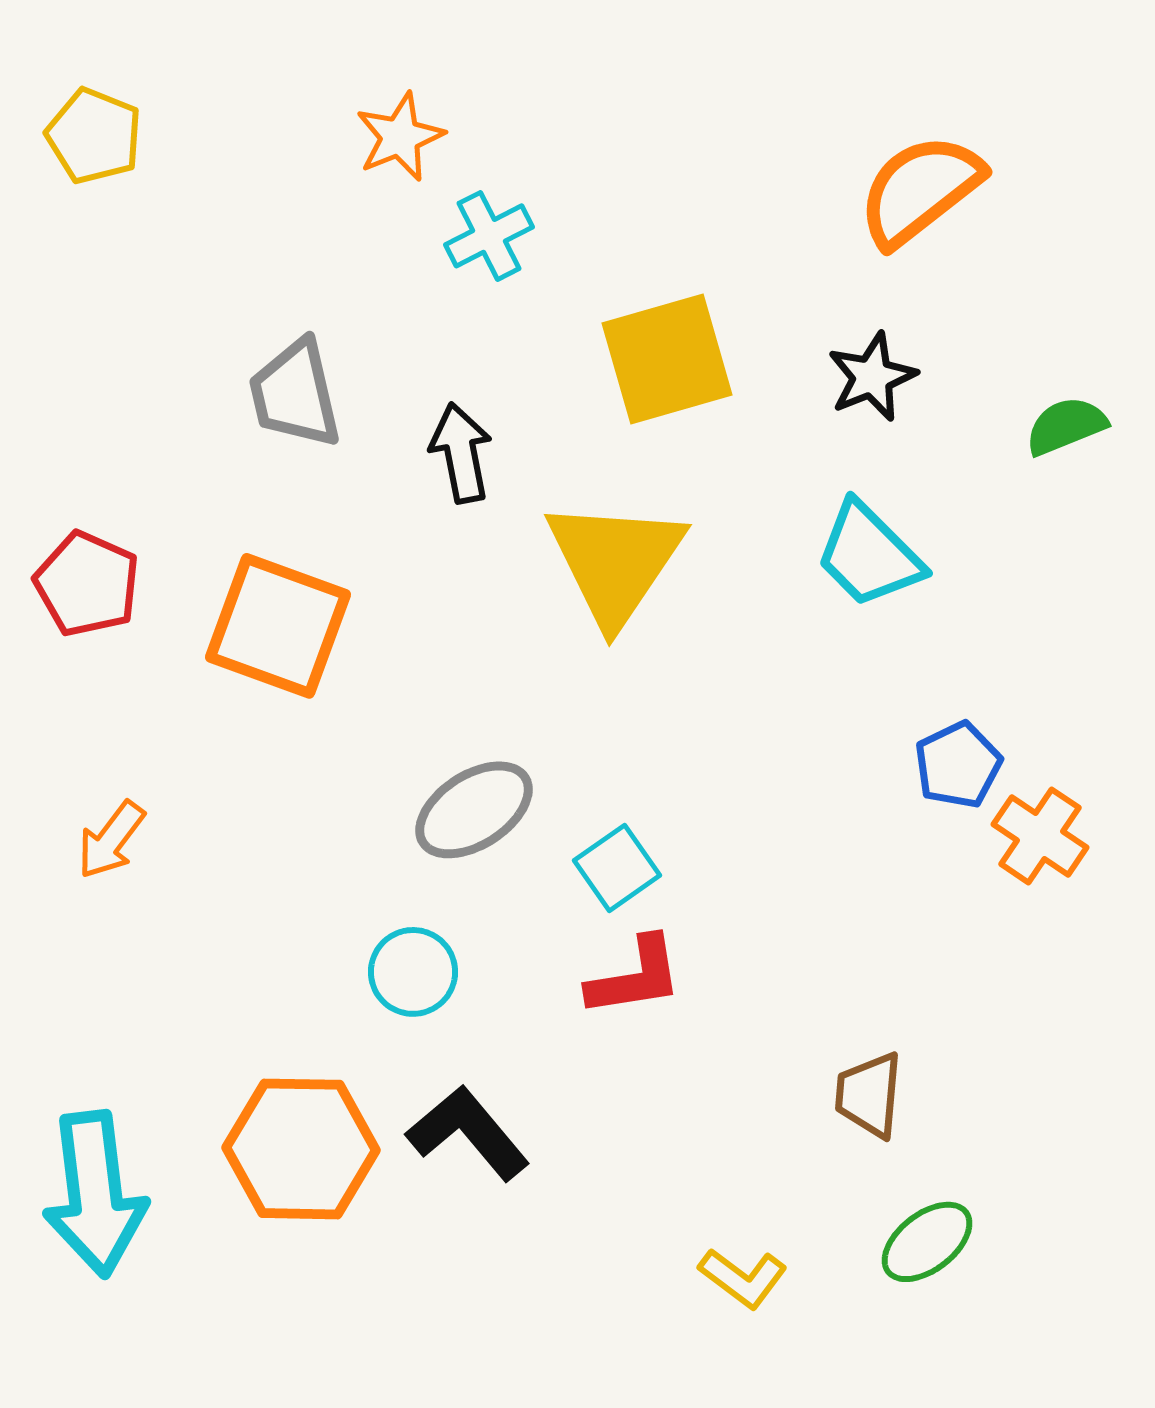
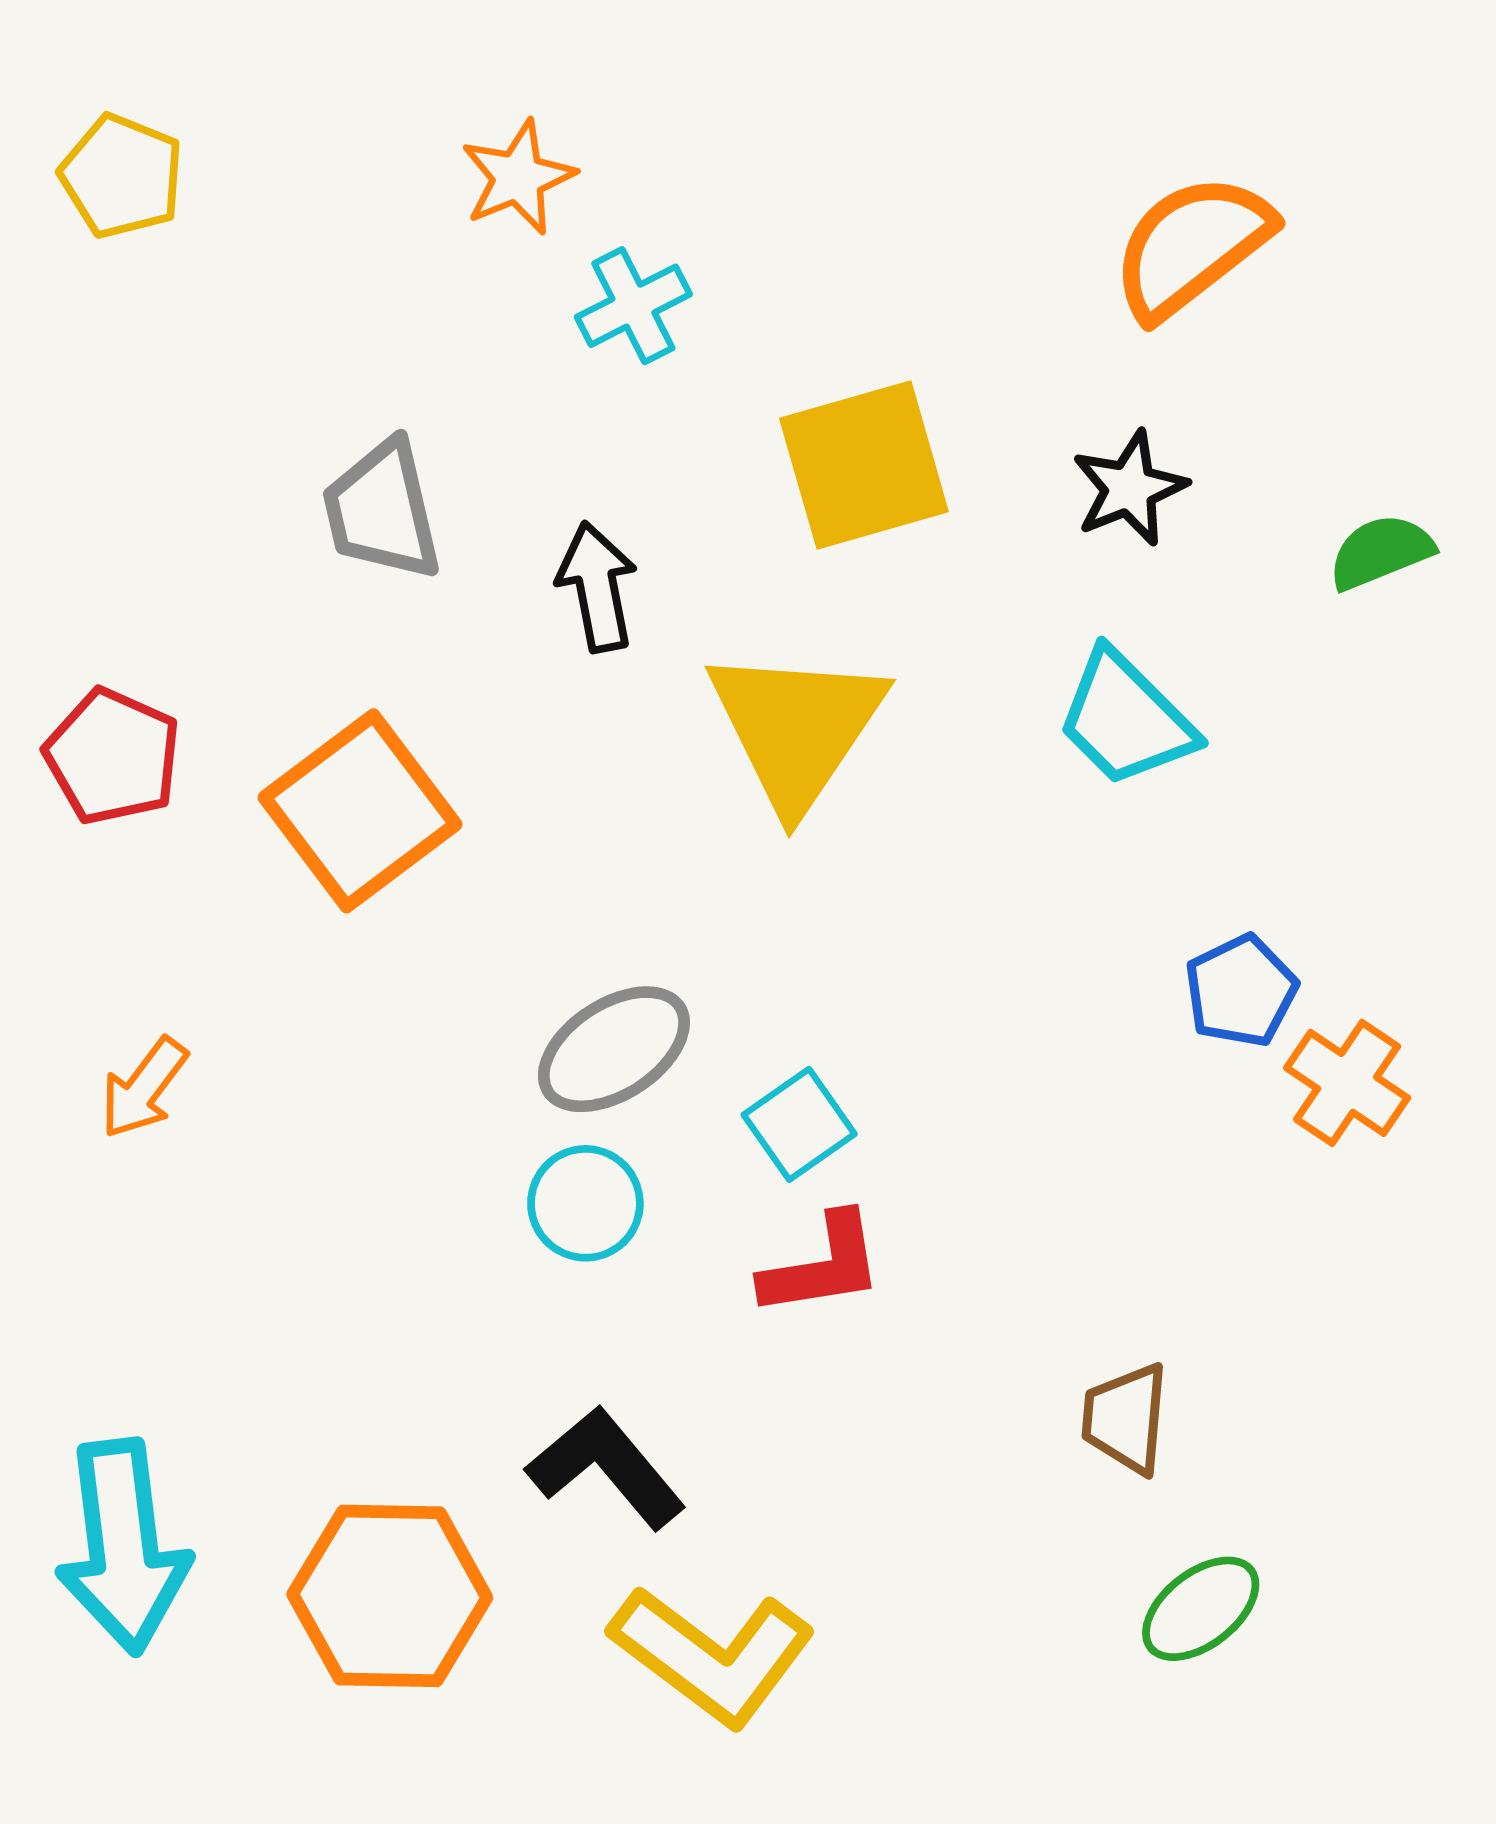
orange square: (278, 626) -> (360, 811), turned 33
cyan circle: (413, 972) -> (585, 1203), moved
orange hexagon: (301, 1149) -> (390, 1596), moved
yellow L-shape: (743, 1278) -> (712, 1655), moved, size x1.8

